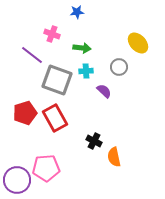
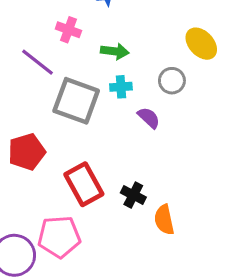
red rectangle: (55, 118) -> (84, 184), moved

